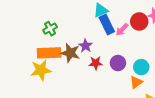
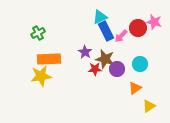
green cross: (50, 29) -> (38, 33), moved
brown star: (70, 53) -> (105, 59), moved
cyan circle: (141, 67) -> (140, 64), moved

